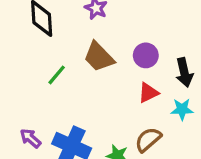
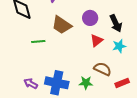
green line: (57, 75) -> (38, 41), turned 56
brown semicircle: (148, 140) -> (103, 69), turned 78

